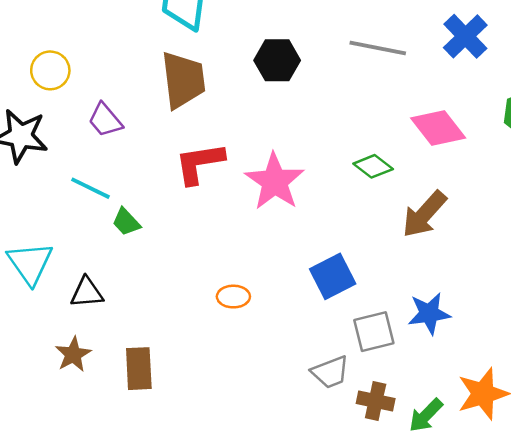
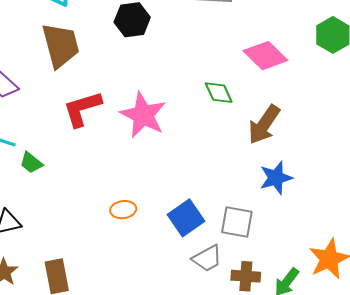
green diamond: (373, 166) -> (219, 93), turned 36
blue square: (333, 276) -> (186, 218), moved
blue star: (429, 313) -> (276, 178), moved
gray square: (374, 332) -> (237, 222), turned 32

